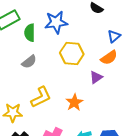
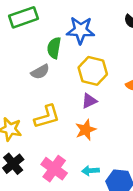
green semicircle: (30, 33) -> (54, 48), moved
purple triangle: (96, 77) -> (89, 101), moved

